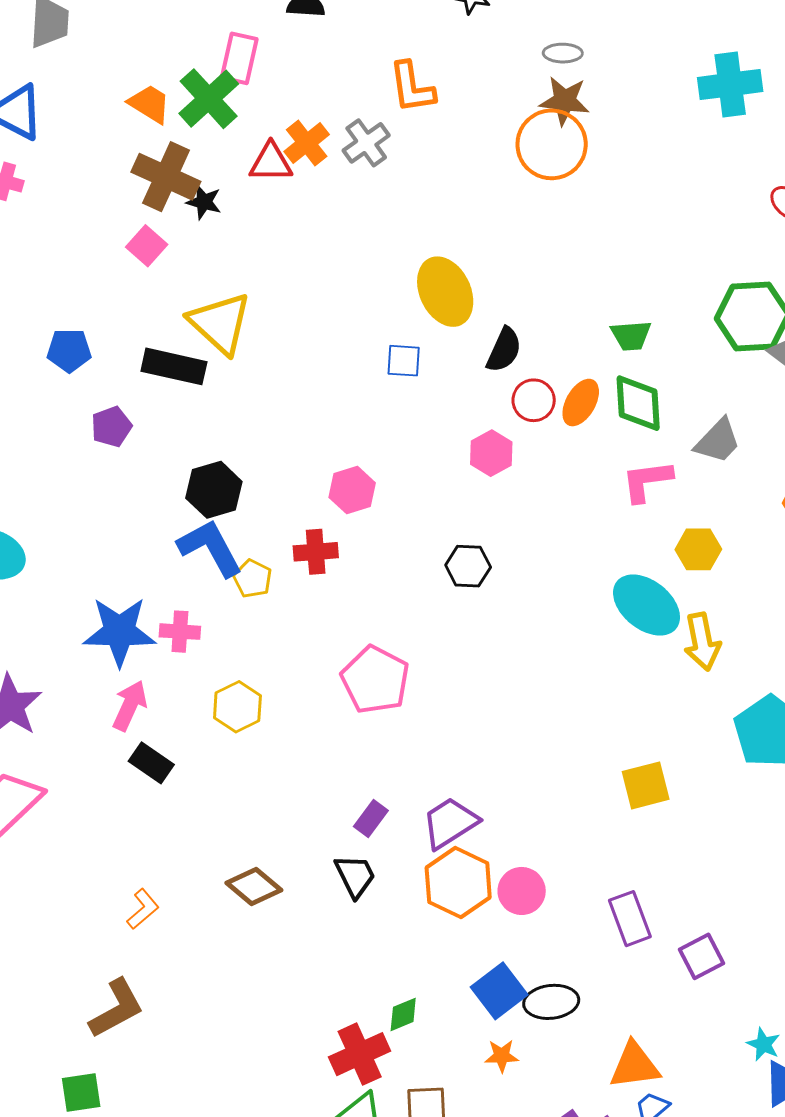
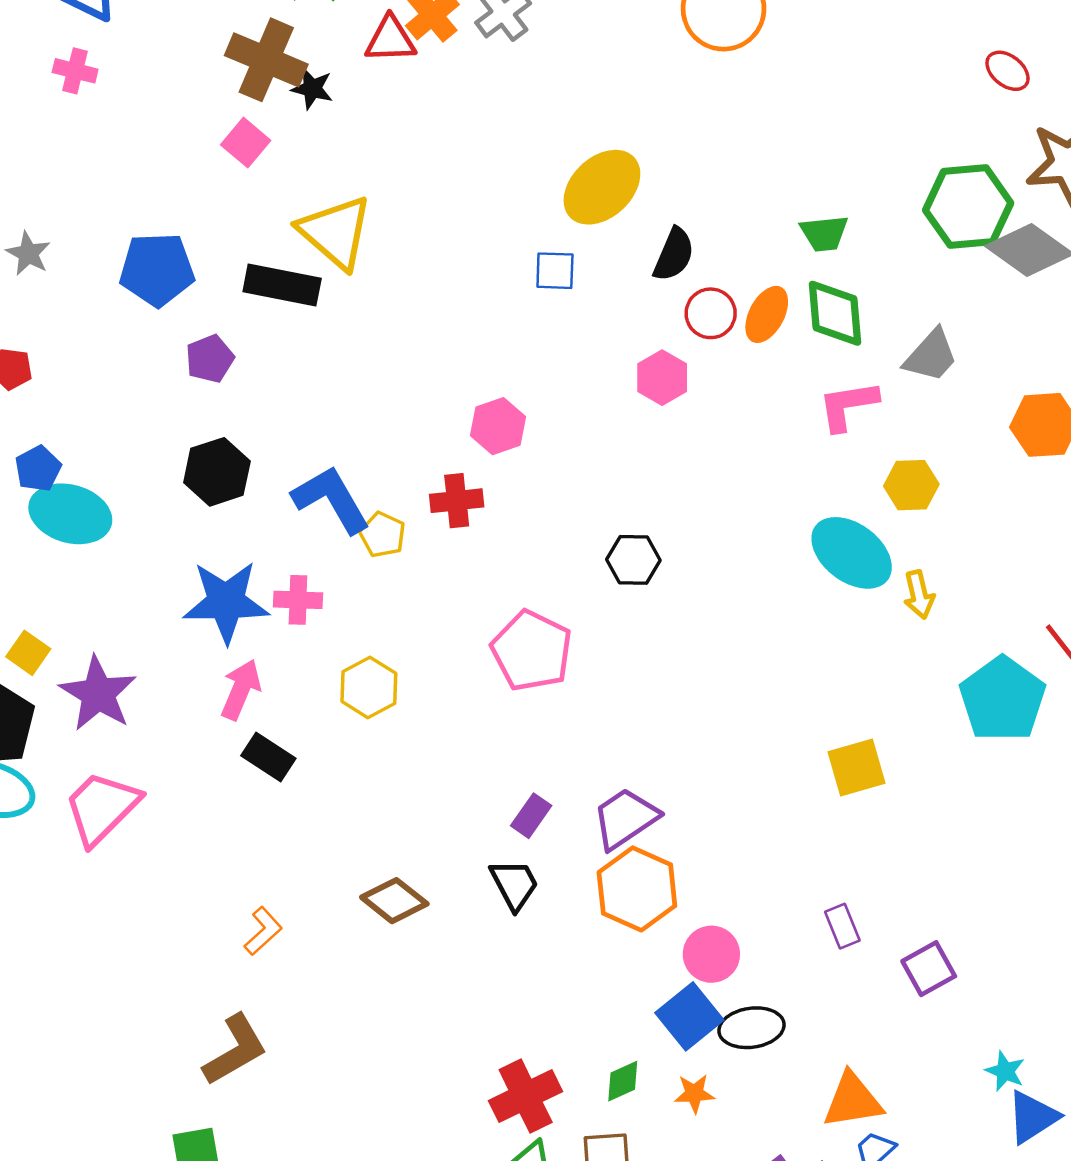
yellow ellipse: (445, 292) -> (602, 187), turned 74
blue pentagon: (69, 350) -> (157, 270), size x1.4
black hexagon: (214, 490) -> (217, 472), moved
black hexagon: (468, 566) -> (633, 560), moved
yellow arrow: (702, 642) -> (919, 595), size x0.7
pink circle: (522, 891) -> (711, 954), moved
purple rectangle: (630, 919) -> (842, 926), size x0.7
green diamond: (403, 1014) -> (623, 1081), moved

